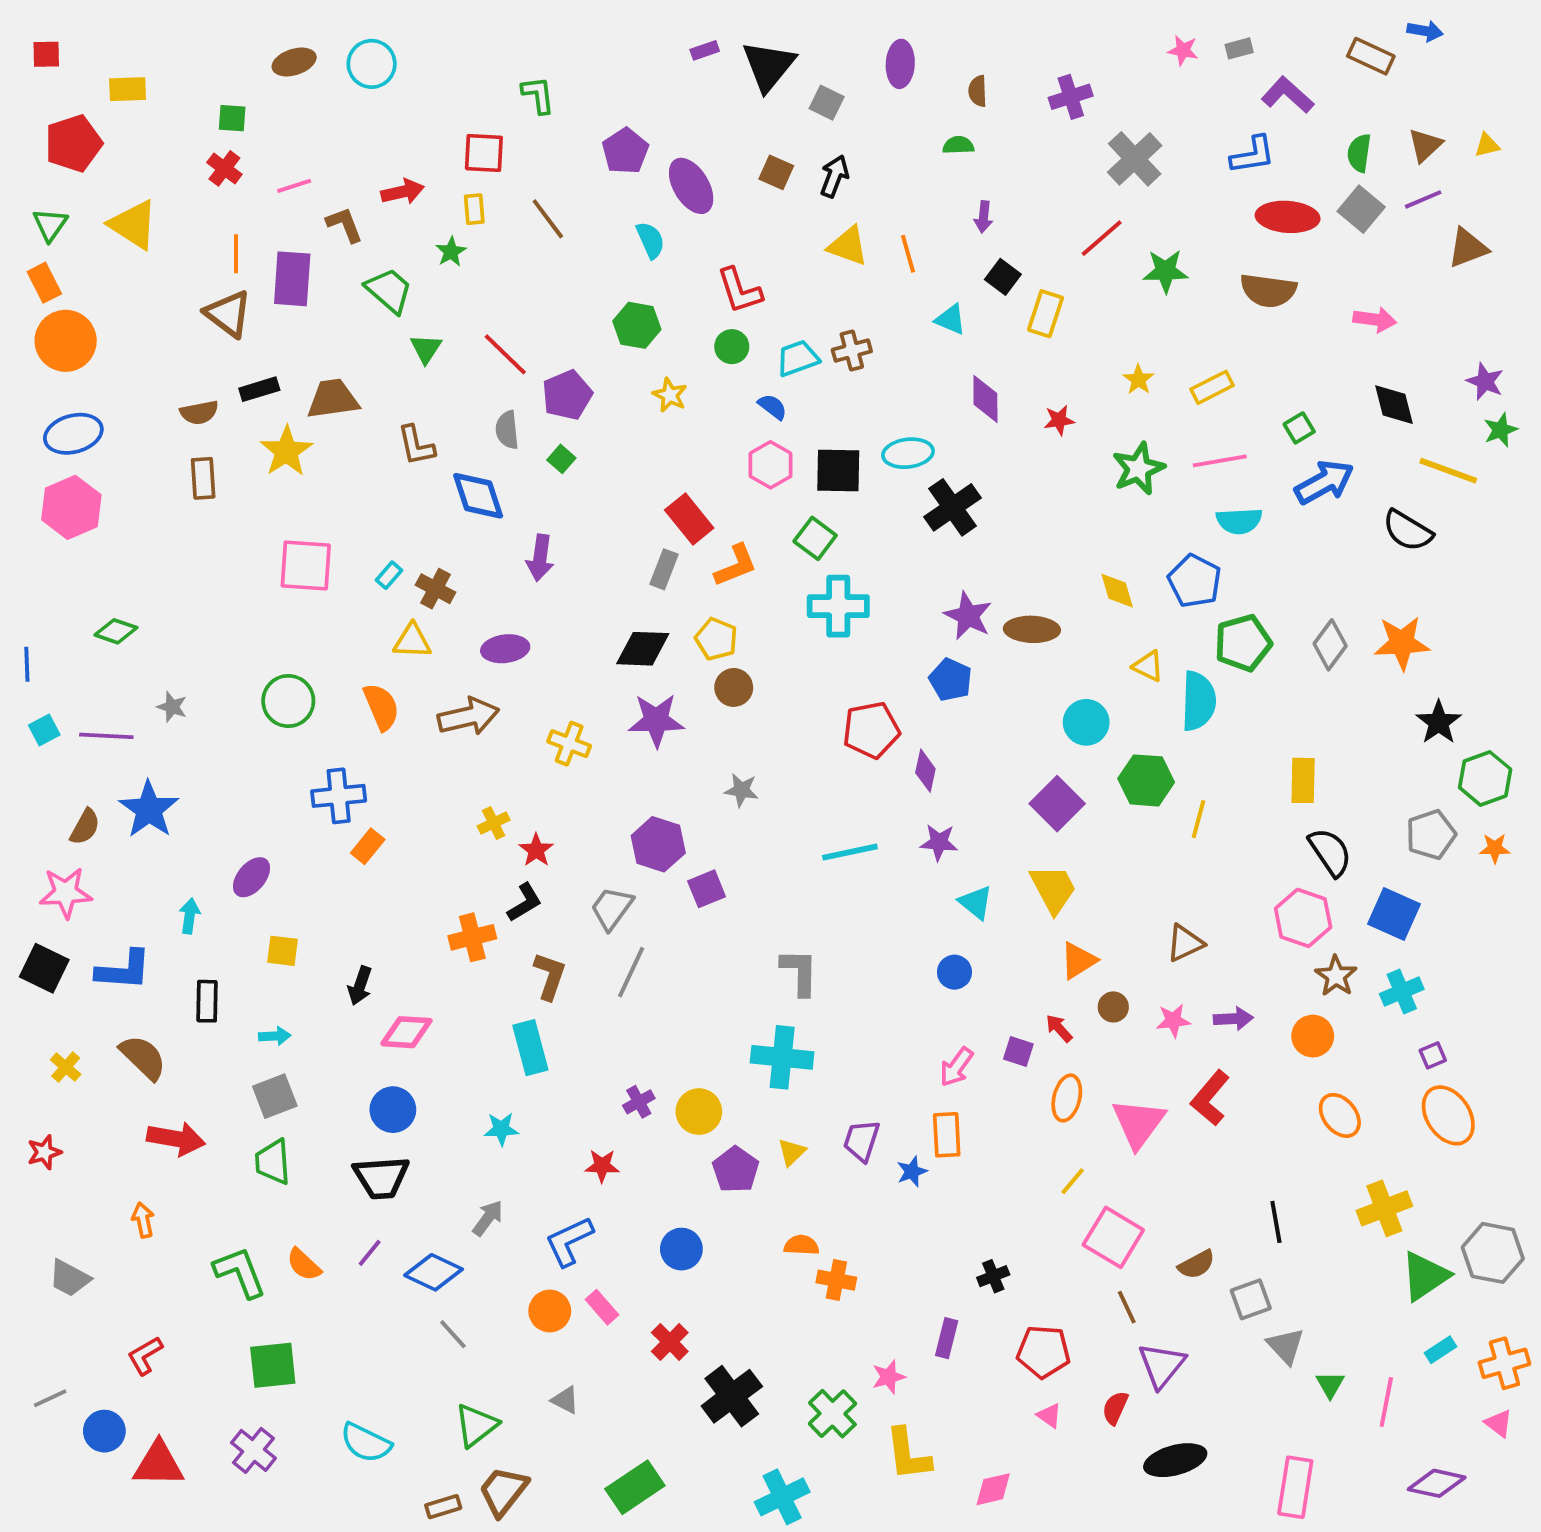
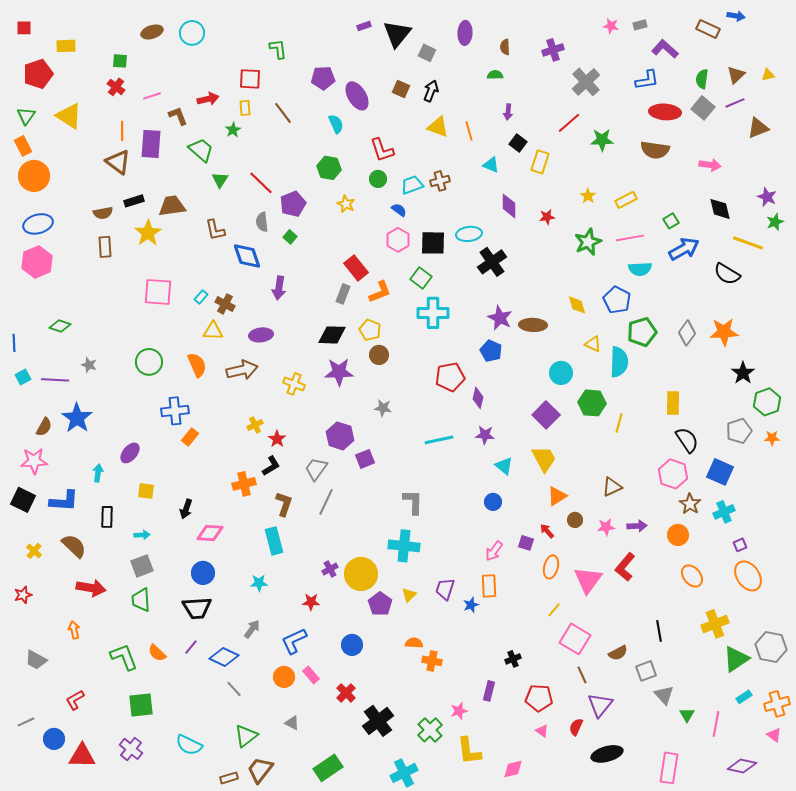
purple pentagon: (625, 151) -> (323, 78), turned 30
yellow circle: (699, 1112) -> (361, 574), size x1.4

